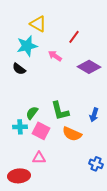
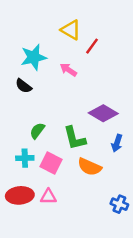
yellow triangle: (38, 24) -> (71, 30), moved
purple diamond: (89, 67) -> (103, 113), moved
green semicircle: (32, 113) -> (37, 131), moved
red ellipse: (19, 176) -> (20, 195), moved

